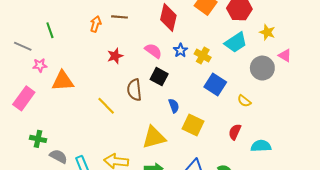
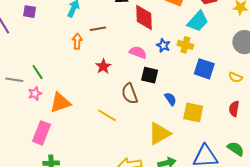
green line: (50, 30) -> (38, 72), moved
cyan trapezoid: (236, 42) -> (198, 21), moved
pink rectangle: (24, 98) -> (42, 133), moved

